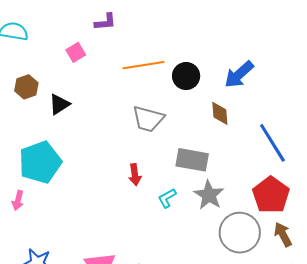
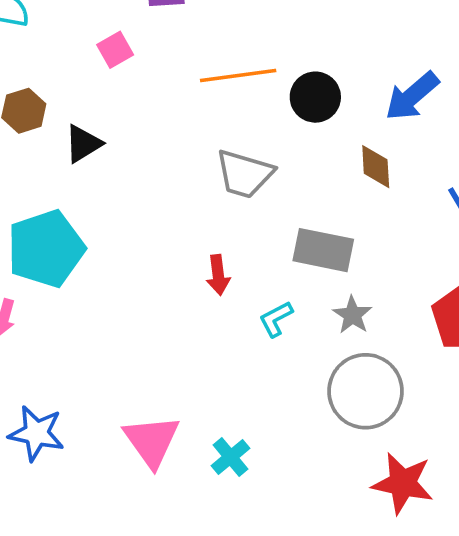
gray star: (209, 195) -> (352, 315), size x0.7
gray circle: (240, 233) -> (365, 391), moved

